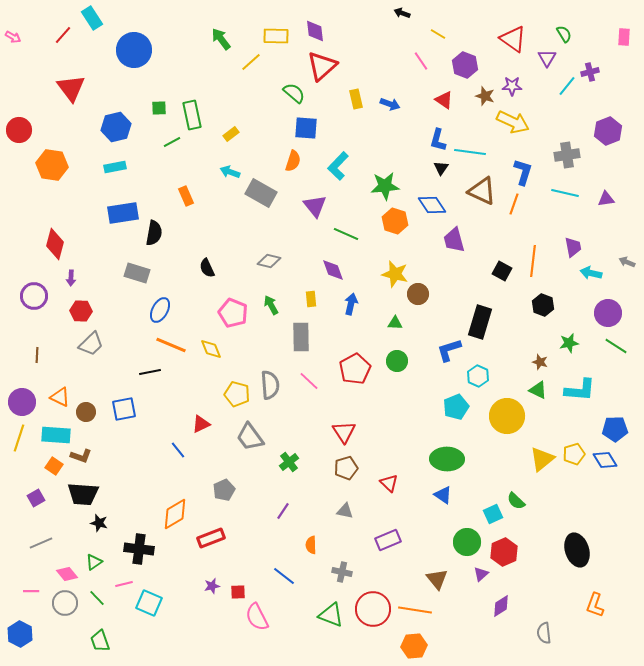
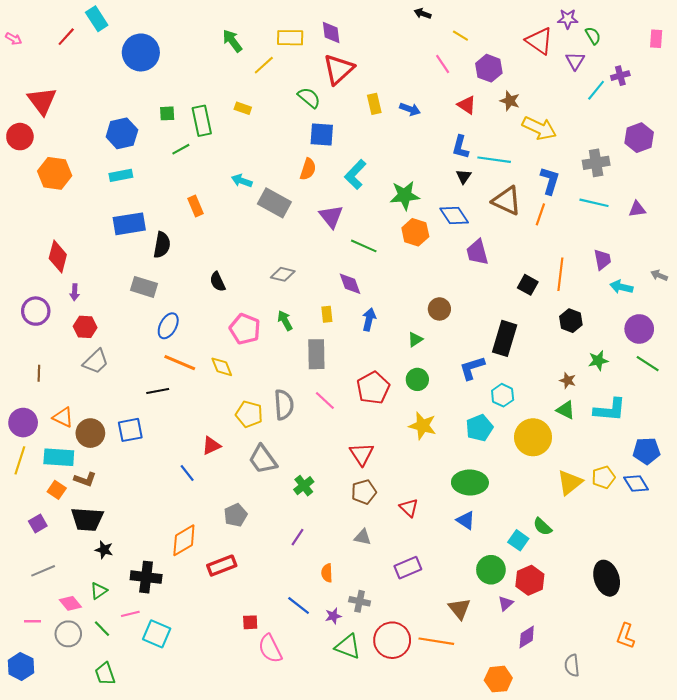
purple star: (512, 86) -> (568, 19), moved
red triangle: (71, 88) -> (42, 101), moved
yellow rectangle: (231, 134) -> (243, 108), moved, turned 56
yellow star: (395, 274) -> (423, 426), moved
green triangle: (395, 323) -> (415, 339), turned -35
brown circle: (86, 412) -> (90, 433), size x1.4
cyan square: (493, 514) -> (518, 540), turned -30
purple star: (212, 586) -> (333, 616), moved
orange hexagon: (414, 646) -> (498, 679), moved

